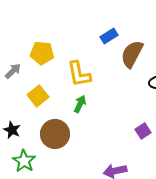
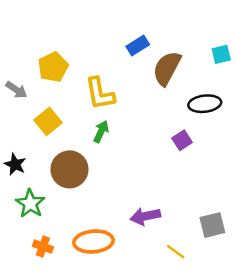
yellow pentagon: (42, 53) -> (53, 67), turned -30
gray arrow: (13, 71) -> (16, 90), turned 78
purple square: (143, 131) -> (182, 140), moved

